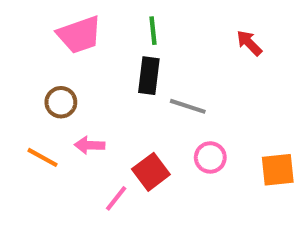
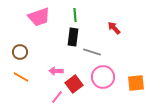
red arrow: (249, 43) -> (114, 28), moved
brown circle: (61, 102) -> (20, 52), moved
pink arrow: (90, 145) -> (56, 71), moved
pink circle: (210, 157) -> (103, 77), size x1.5

